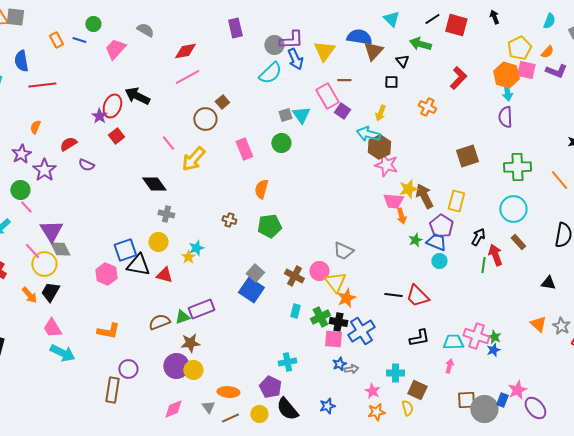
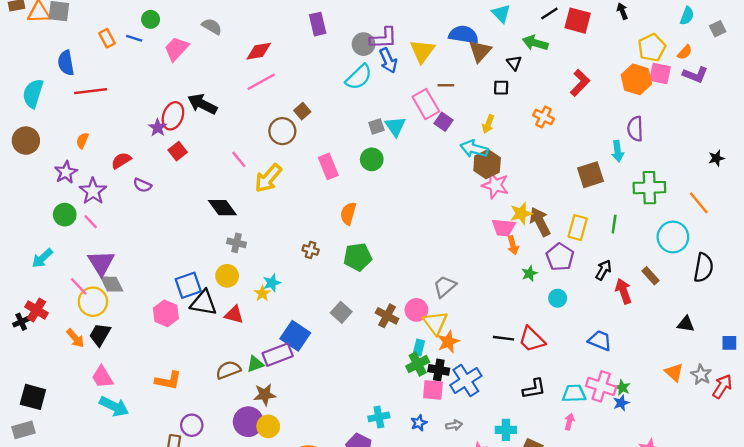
cyan arrow: (507, 92) -> (618, 151), moved
pink line: (26, 207) -> (91, 222), moved
cyan circle: (513, 209) -> (673, 237), moved
blue trapezoid: (436, 242) -> (600, 341), moved
gray trapezoid: (343, 251) -> (445, 286), turned 115
green line: (483, 265) -> (614, 224), moved
blue square: (251, 290) -> (295, 336), moved
cyan rectangle: (295, 311) -> (419, 348), moved
blue star: (339, 364) -> (419, 423), moved

